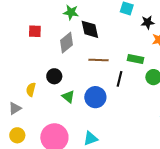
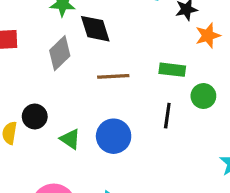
black circle: (54, 76) -> (35, 116), moved
black line: (119, 79) -> (167, 116), moved

